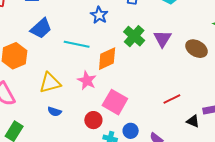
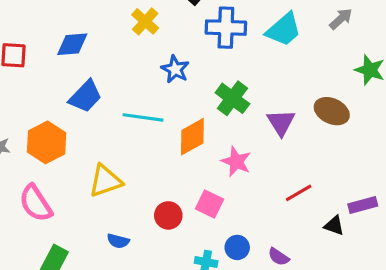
purple triangle: (162, 39) -> (281, 122), moved
pink star: (87, 80) -> (236, 162), moved
pink square: (115, 102) -> (209, 204), size x0.7
blue semicircle: (55, 111) -> (118, 241), moved
red circle: (93, 120) -> (168, 215), moved

